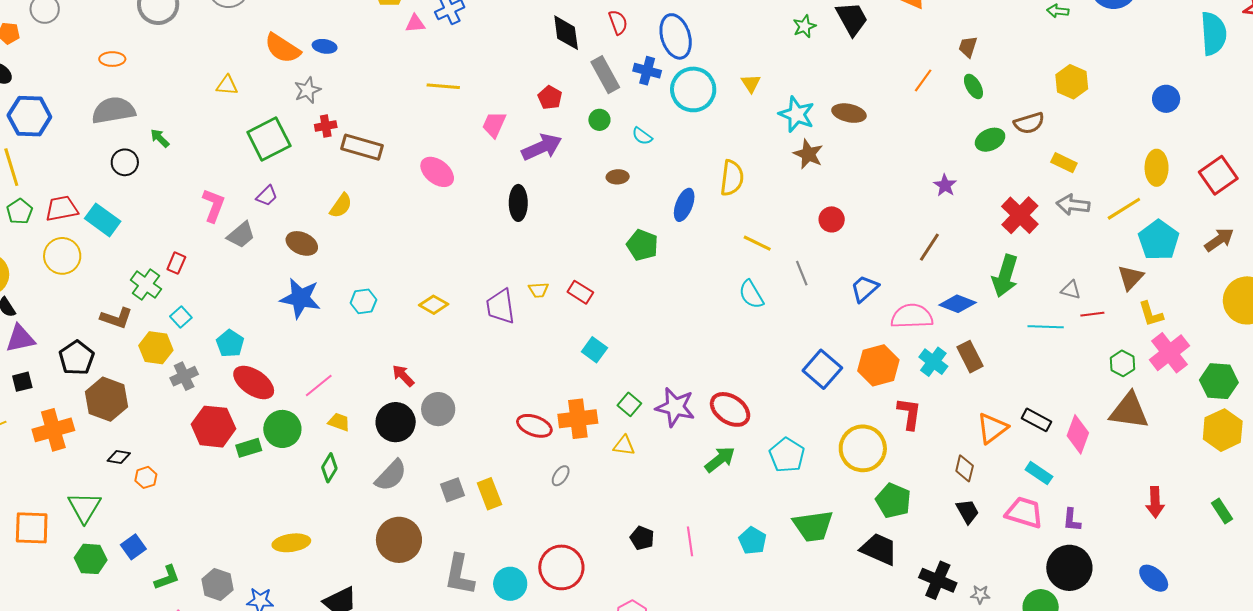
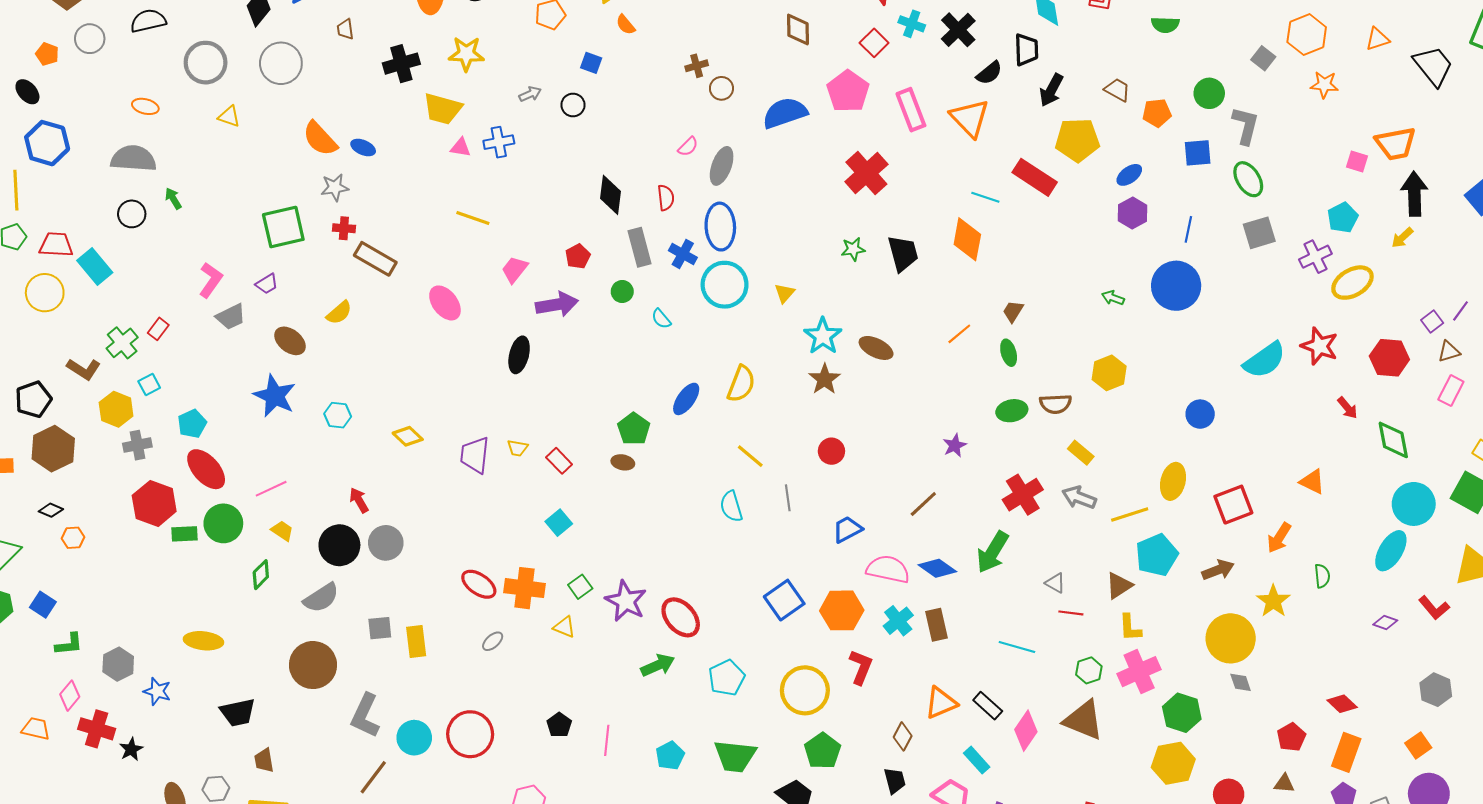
cyan semicircle: (1213, 34) -> (1265, 360), turned 45
yellow triangle: (227, 85) -> (229, 116), moved
brown ellipse: (618, 177) -> (623, 462), moved
cyan line: (1046, 327) -> (1017, 647), moved
blue square: (133, 547) -> (43, 605), turned -35

